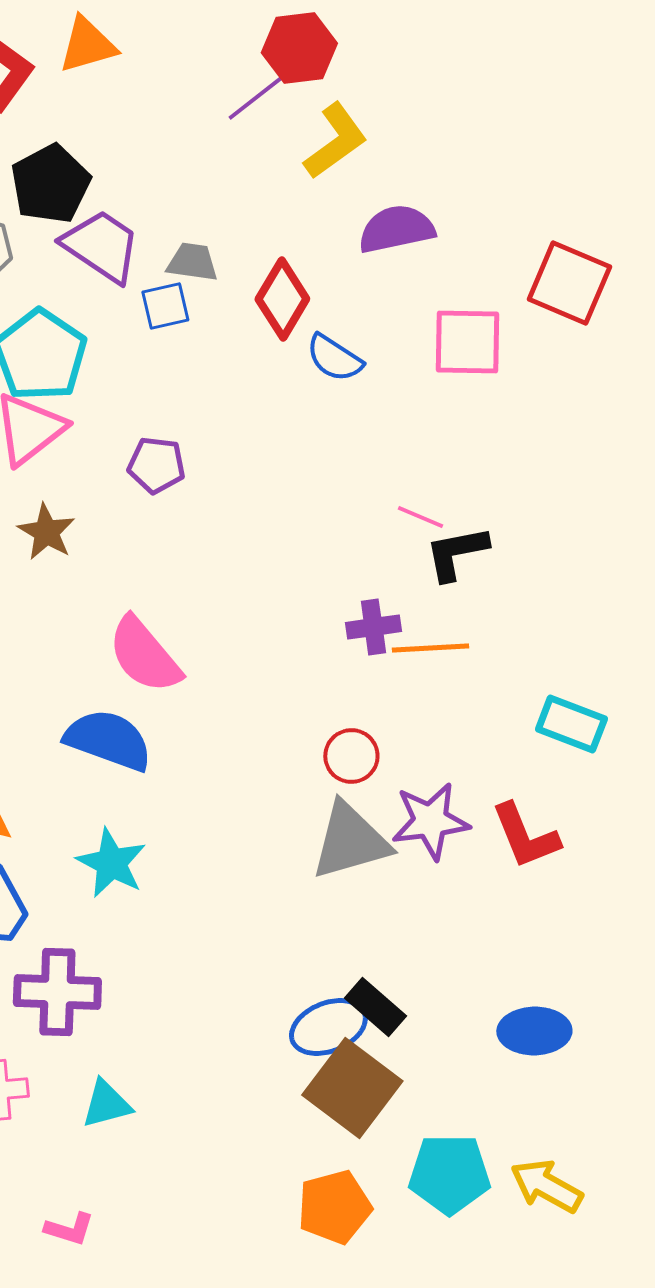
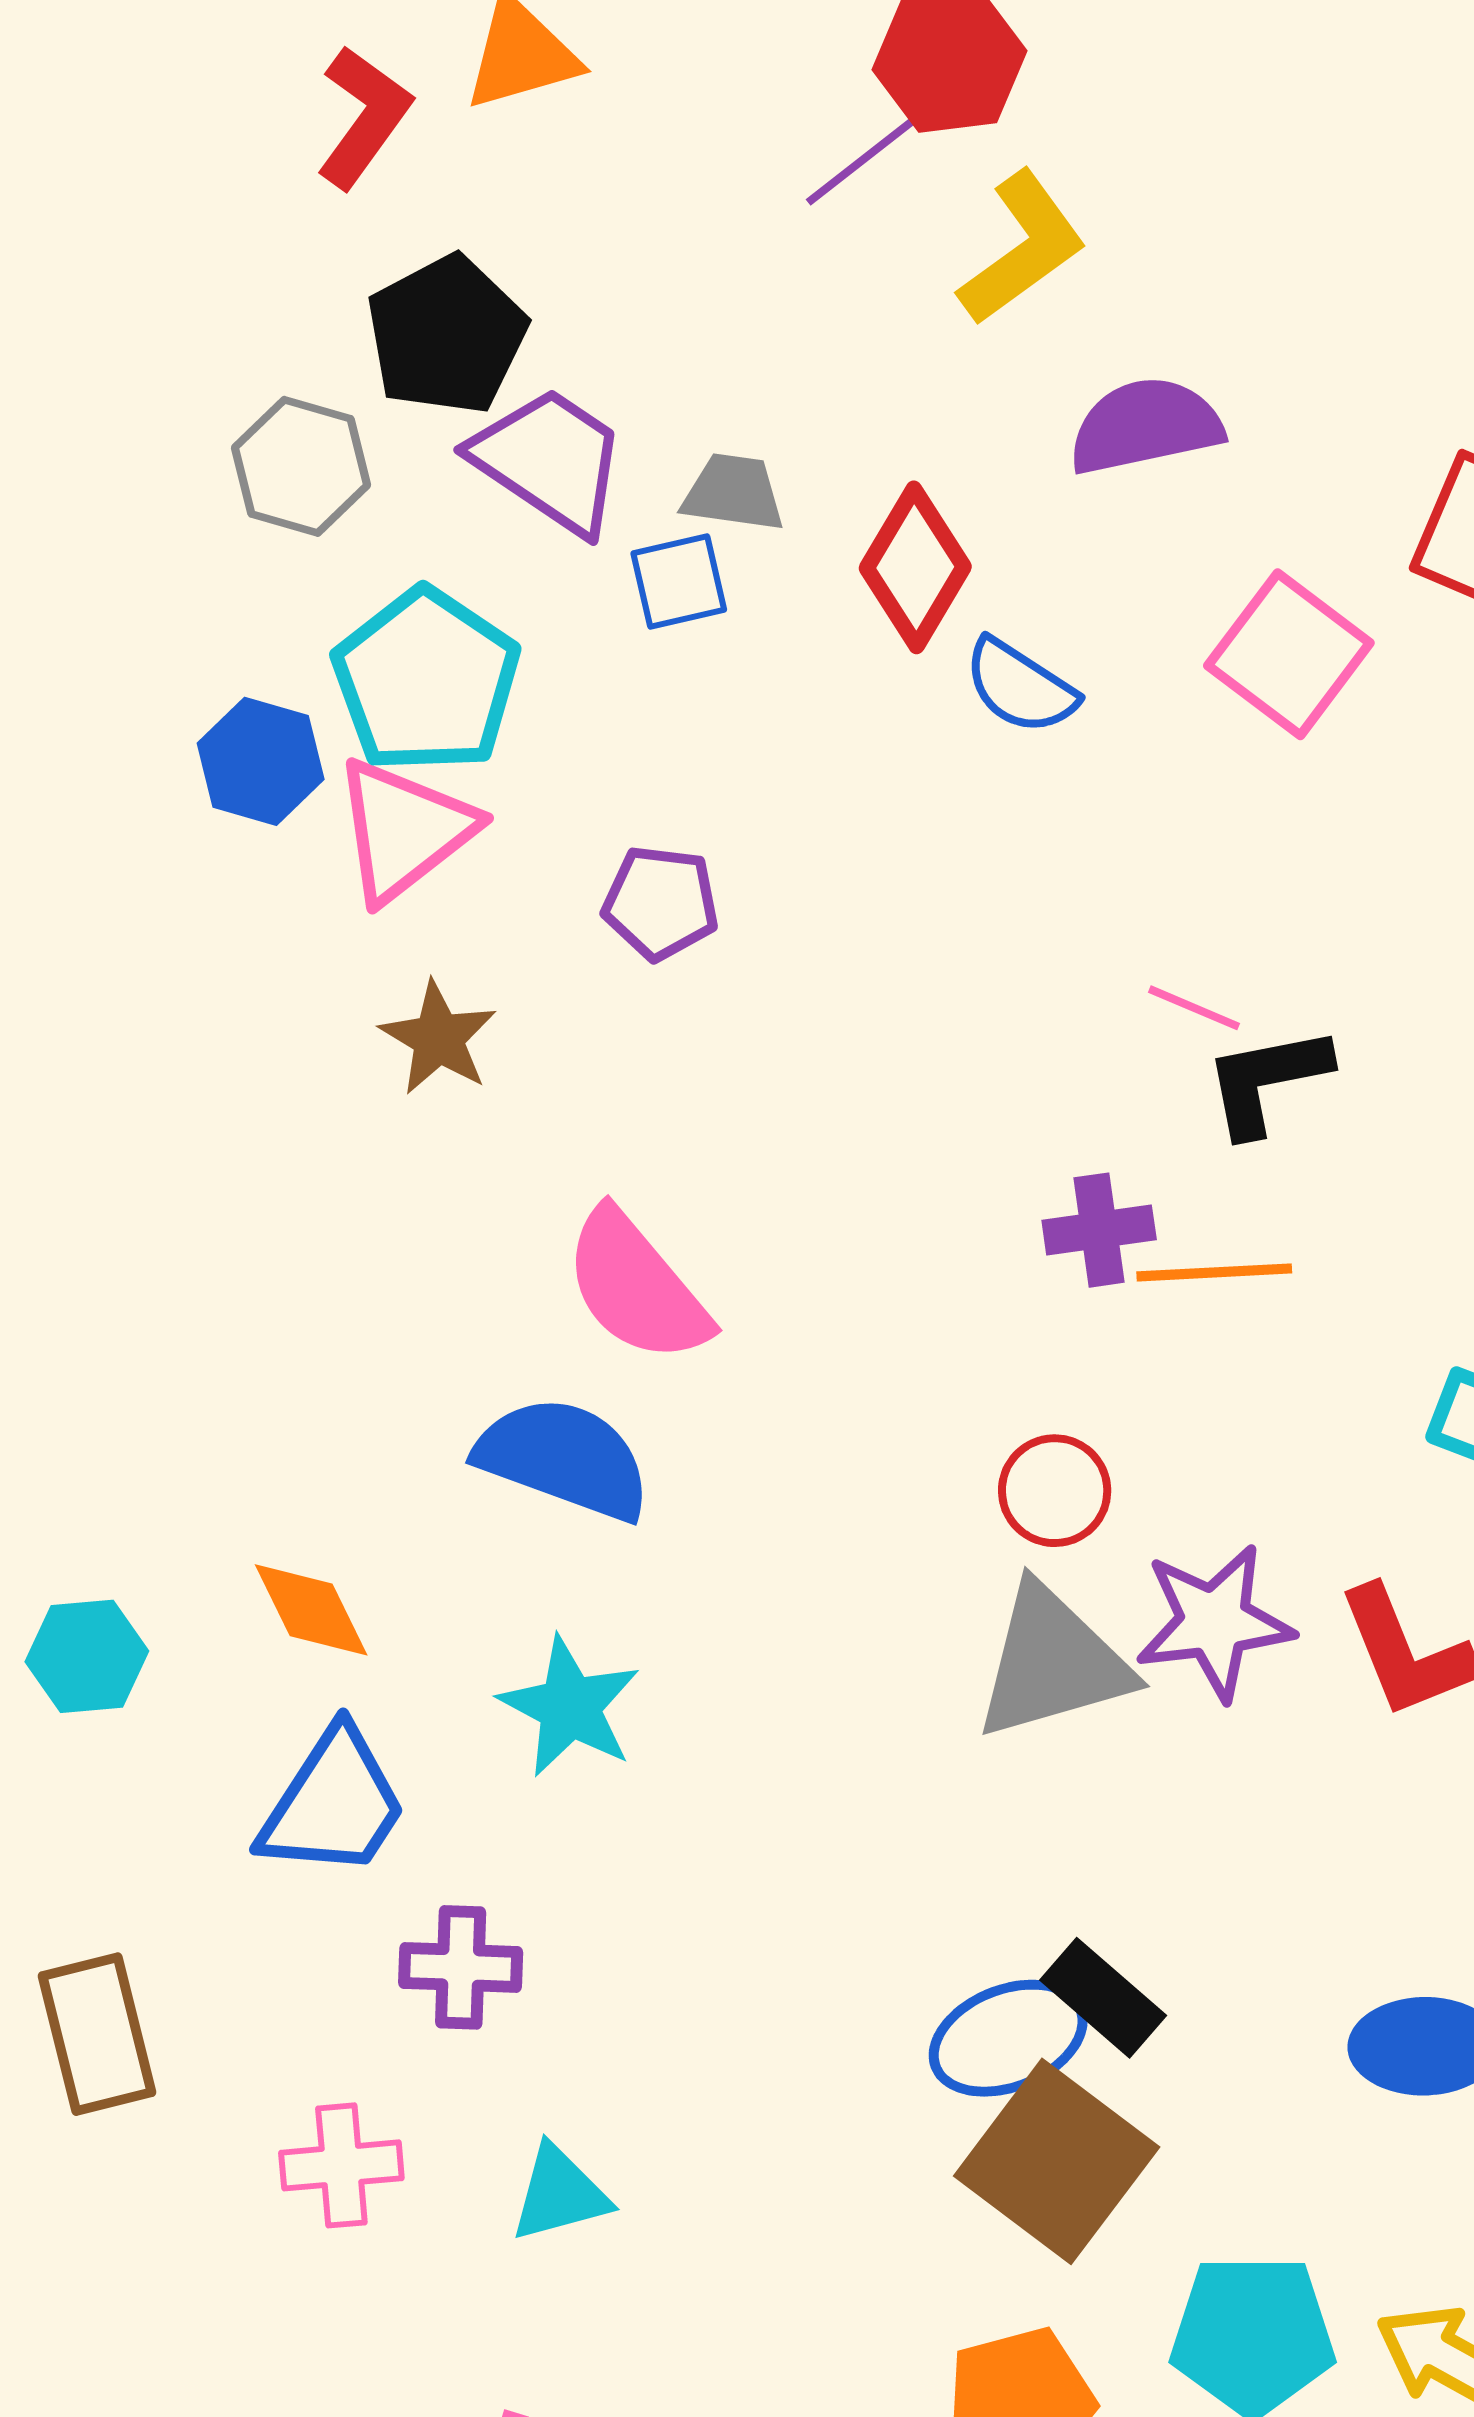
pink square: (467, 342) -> (1289, 654), turned 36
purple cross: (57, 992) -> (461, 1967), size x0.7

